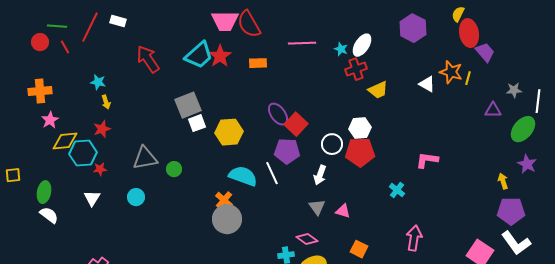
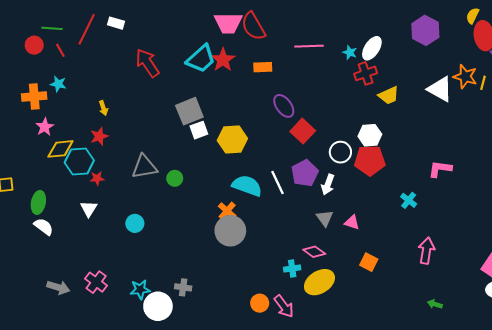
cyan star: (98, 82) -> (58, 84), moved
white triangle: (427, 84) -> (440, 89), size x1.5
purple ellipse: (278, 114) -> (284, 106), moved
purple pentagon: (287, 151) -> (305, 173), moved, turned -30
cyan circle: (136, 197) -> (135, 223), moved

